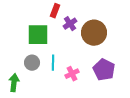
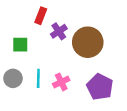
green square: (38, 35) -> (20, 45), size x0.6
pink cross: (72, 74) -> (61, 82), moved

